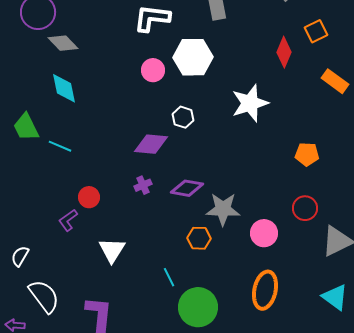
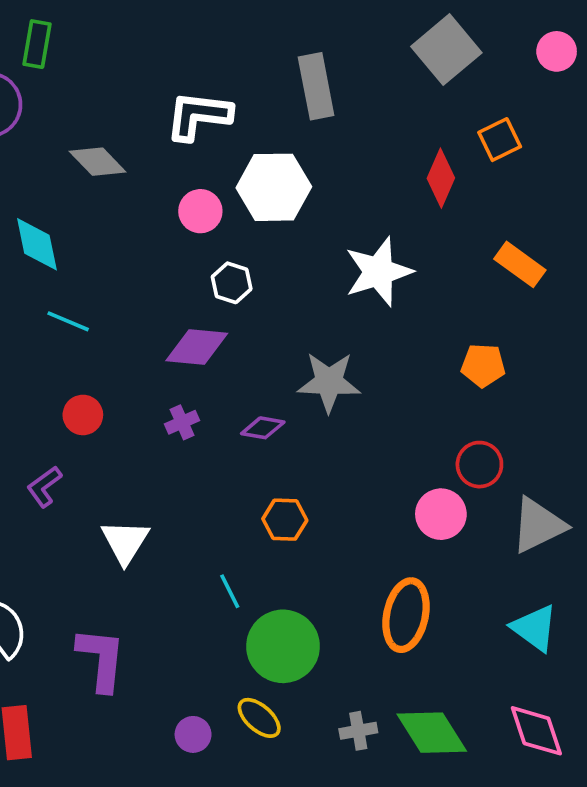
gray diamond: (63, 43) -> (98, 162), moved
orange rectangle: (335, 81) -> (520, 264), moved
white hexagon: (183, 117) -> (232, 283), moved
cyan line: (60, 146) -> (68, 321), moved
purple diamond: (187, 188) -> (263, 428), size x0.7
red circle: (89, 197) -> (83, 415), moved
gray star: (223, 209) -> (329, 382), moved
pink circle: (264, 233) -> (441, 514), moved

